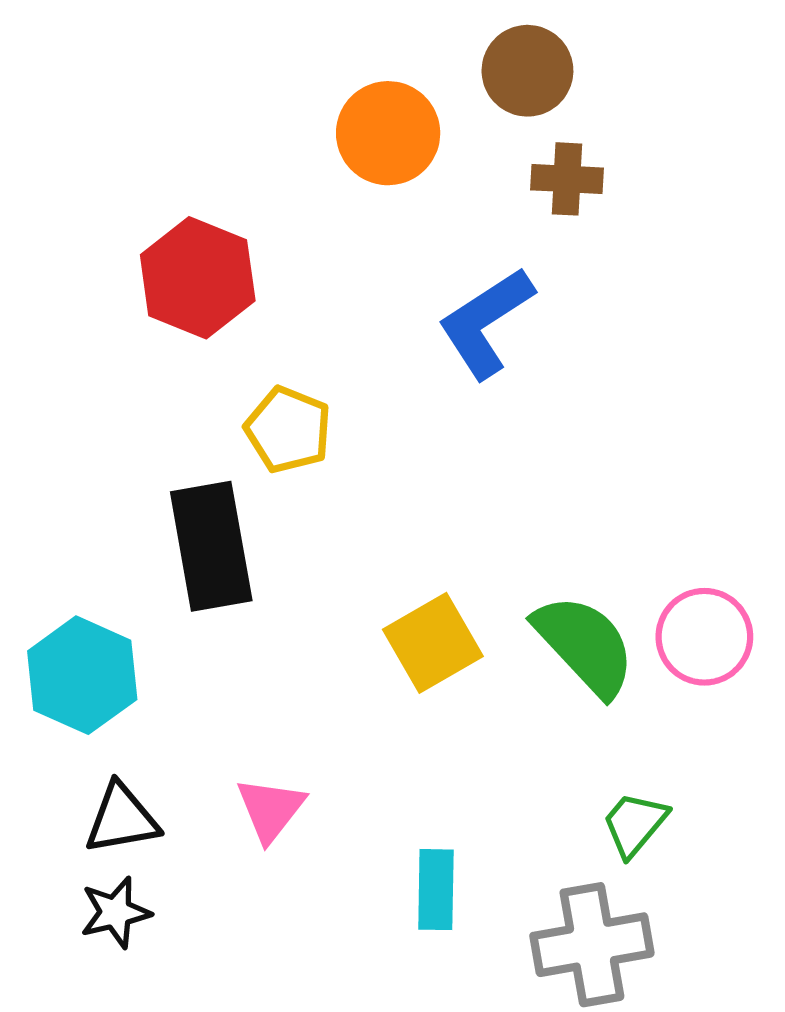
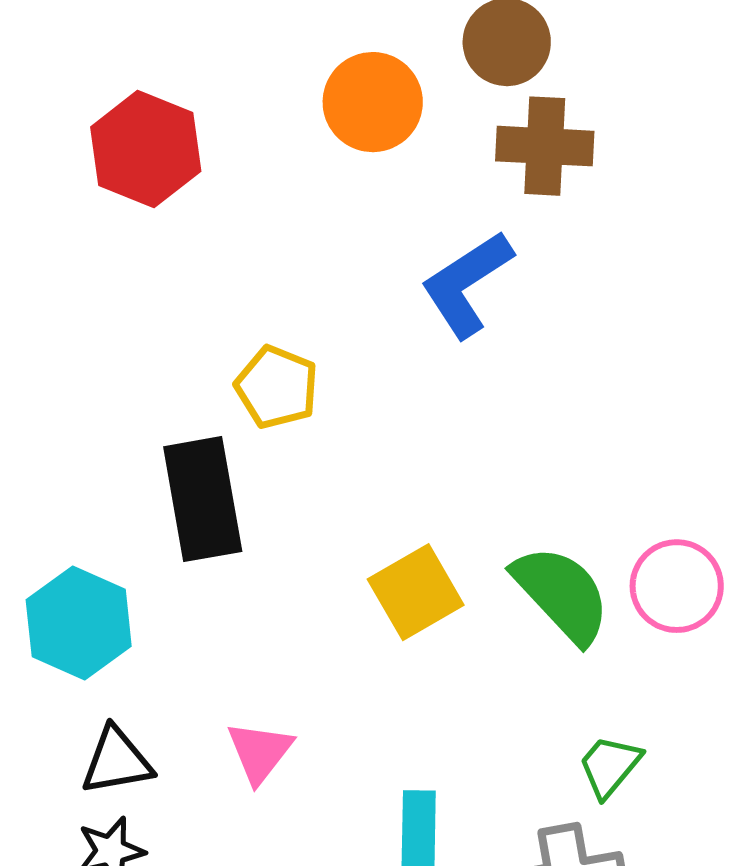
brown cross: (567, 179) -> (545, 146), size x1.4
red hexagon: (198, 278) -> (146, 149), moved

